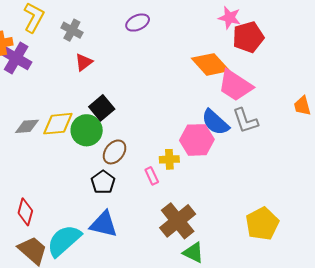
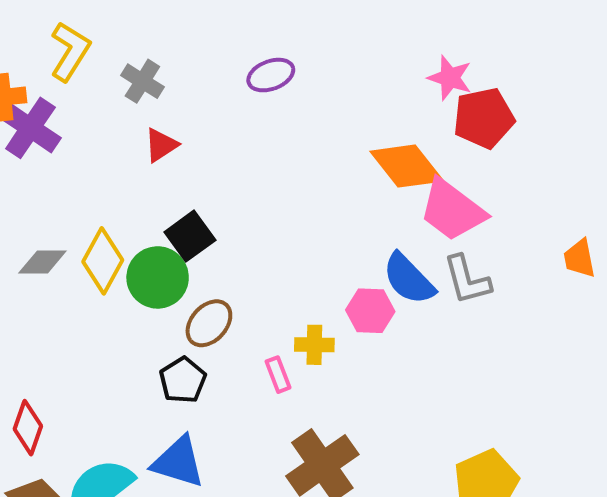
yellow diamond: (58, 124) -> (103, 261), turned -60
pink hexagon: (197, 140) -> (370, 311), size x0.7

